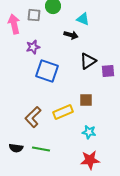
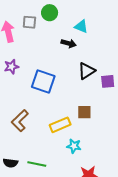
purple star: (33, 47) -> (11, 67), moved
brown L-shape: (33, 117) -> (20, 121), moved
cyan star: (89, 132) -> (74, 146), moved

